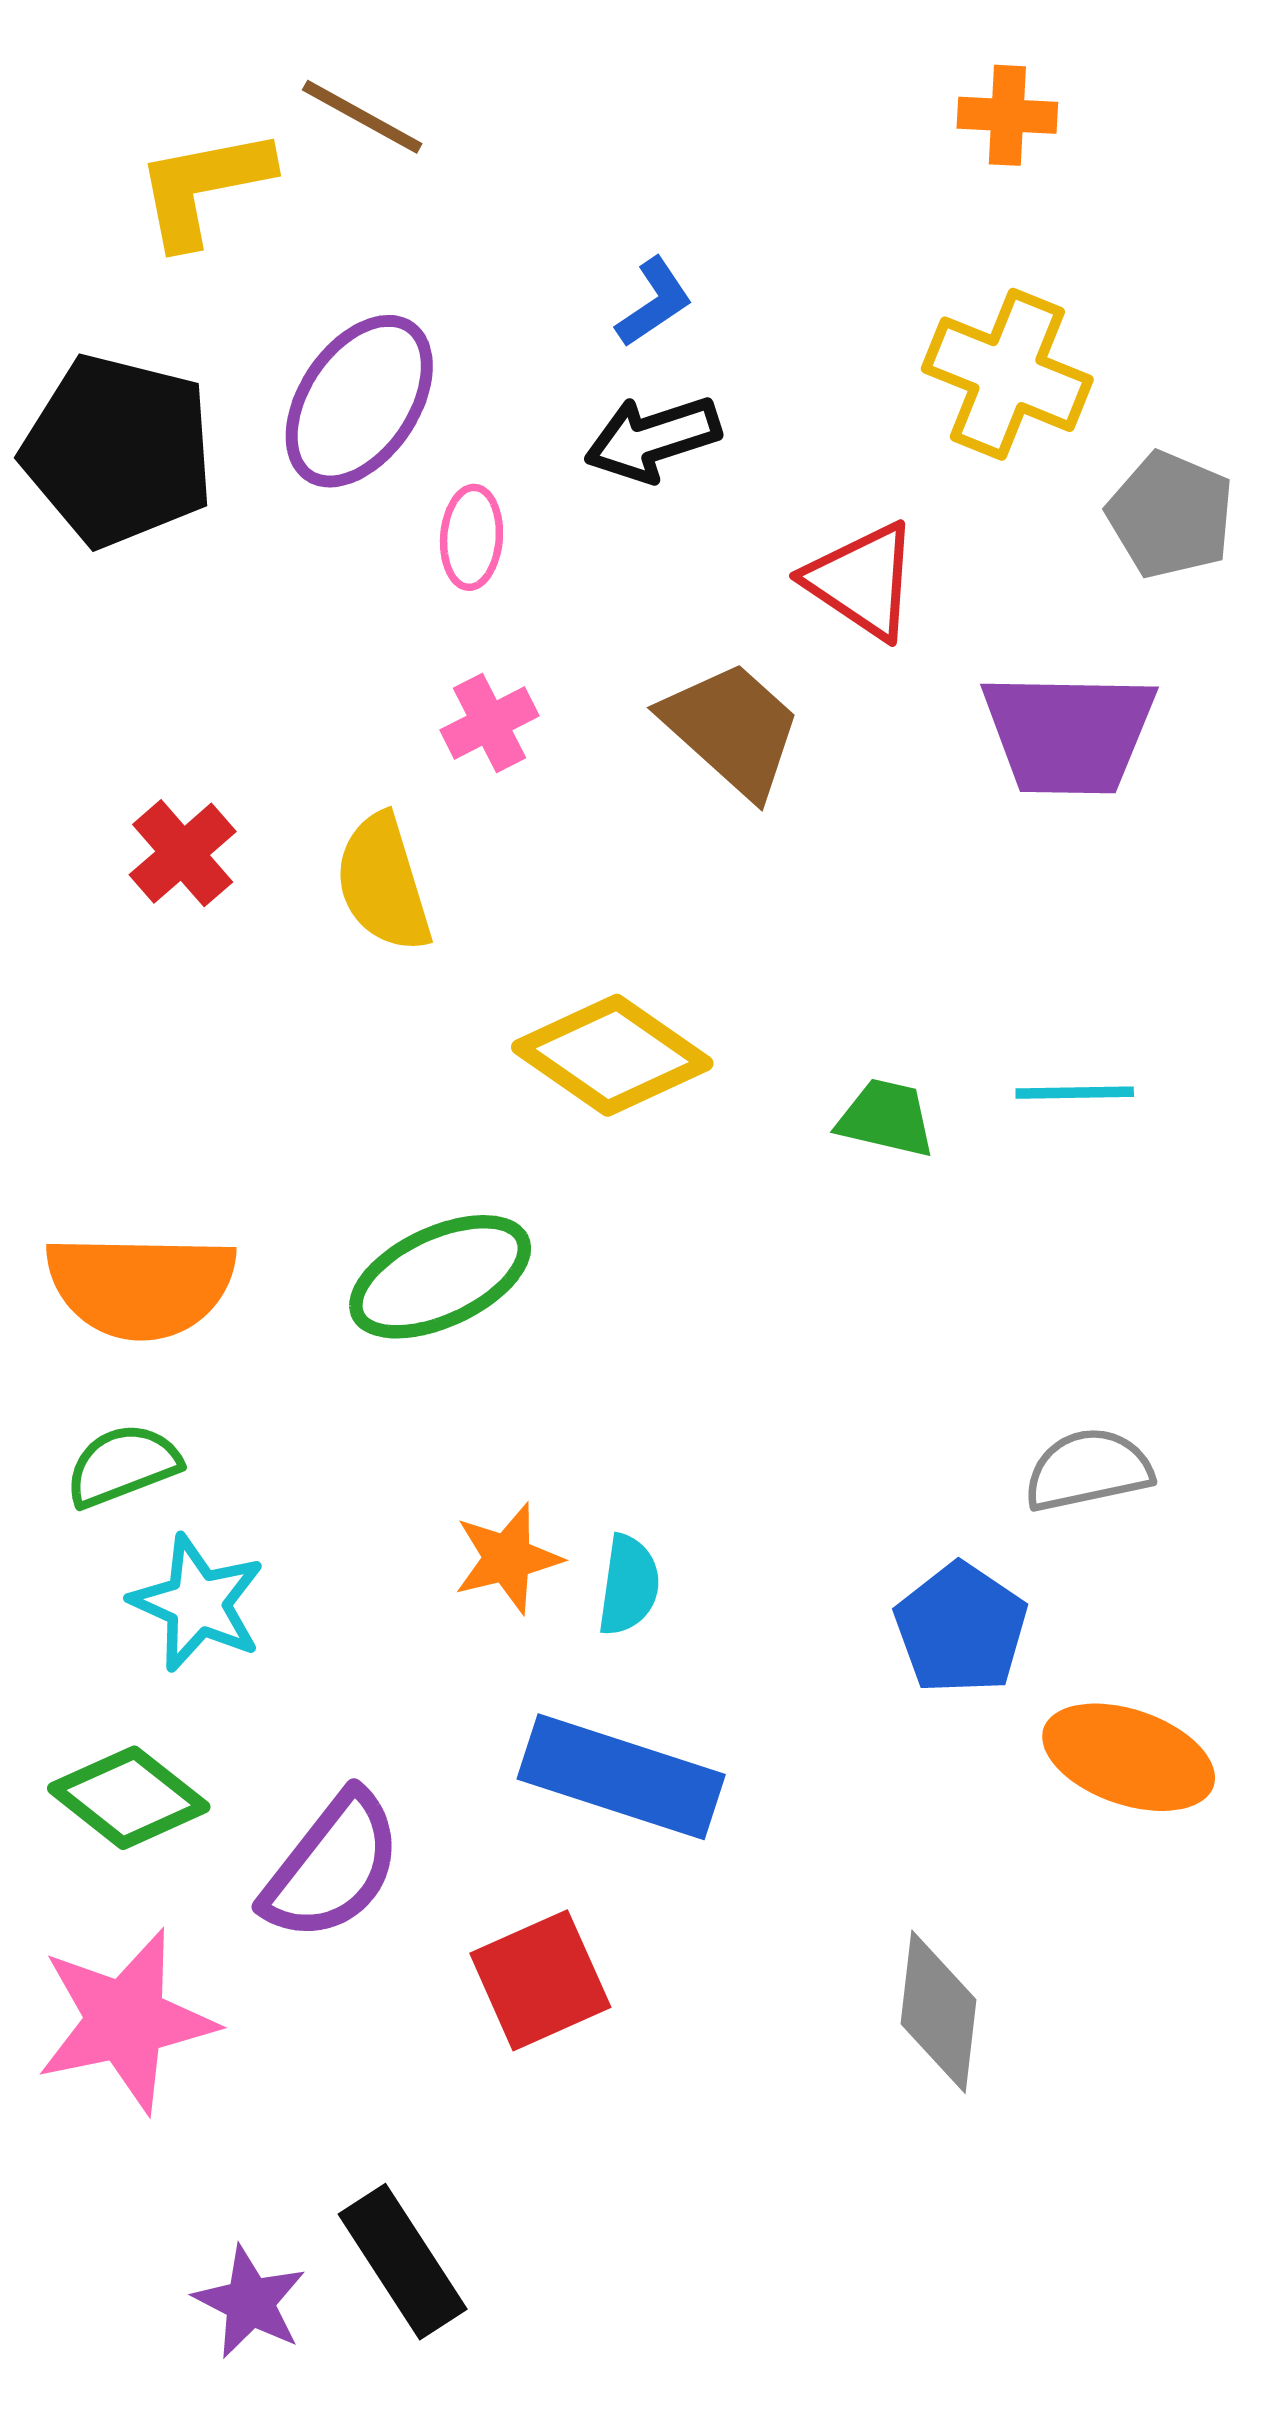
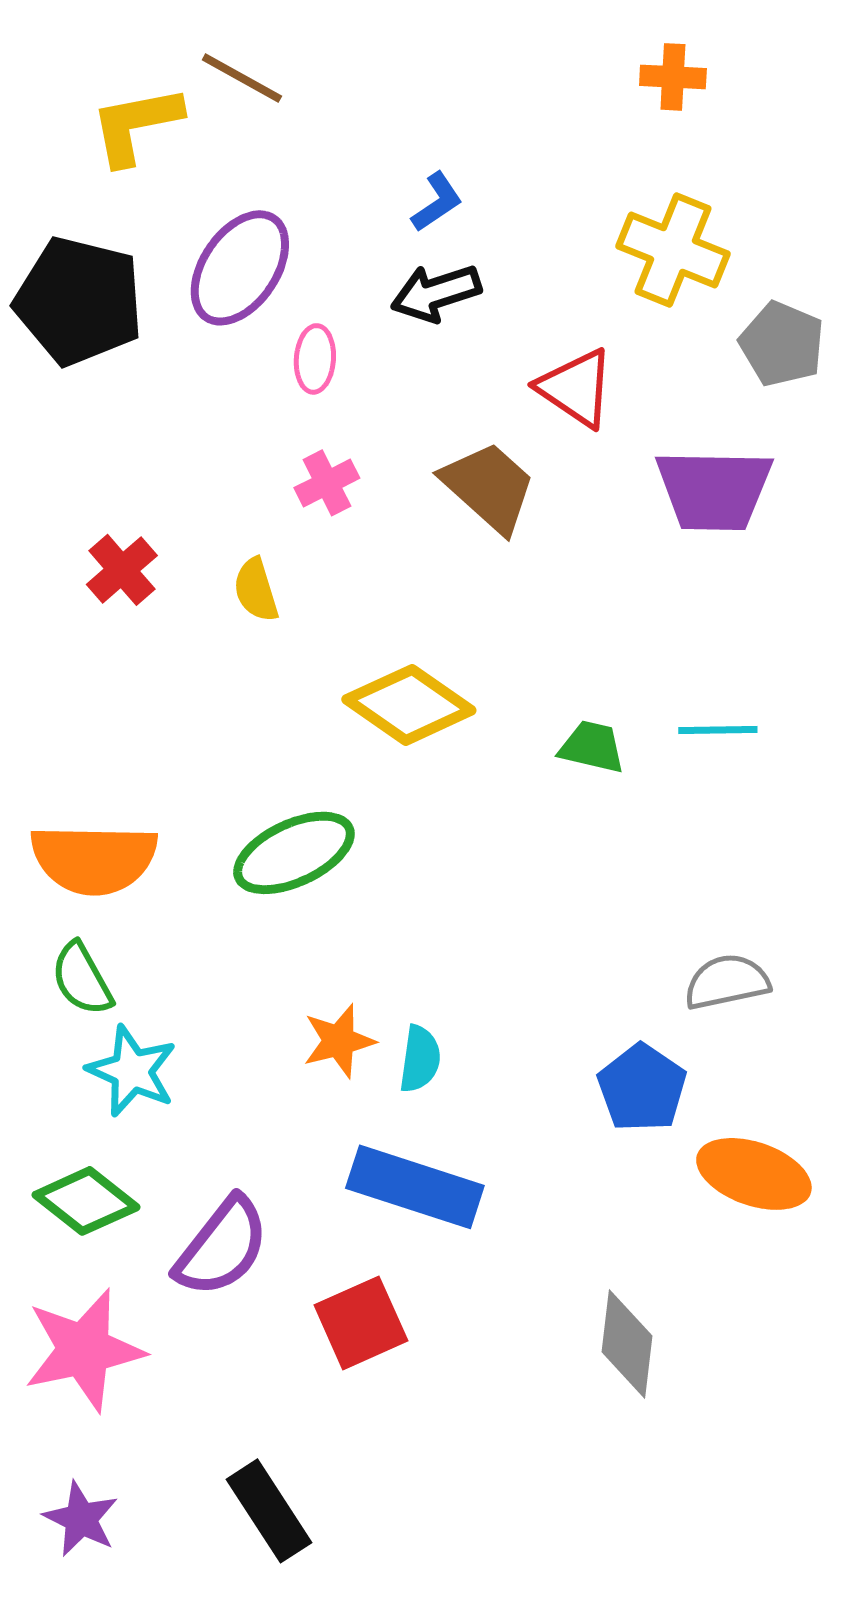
yellow semicircle: (383, 883) -> (256, 590), size x0.7
green semicircle: (123, 1465) -> (82, 979), turned -98
purple star: (250, 2302) -> (81, 1519), moved

